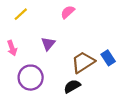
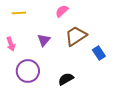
yellow line: (21, 14) -> (19, 13), turned 40
brown trapezoid: (83, 62) -> (76, 36), moved

